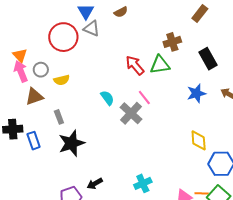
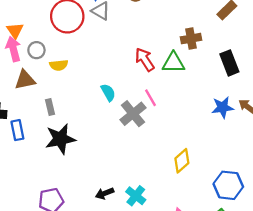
blue star: (196, 93) -> (223, 107), moved
yellow diamond: (199, 140) -> (182, 161), moved, turned 45
cyan cross: (143, 183) -> (136, 196), turned -36
black arrow: (95, 184) -> (105, 193), moved

